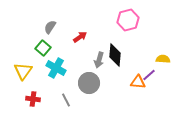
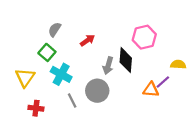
pink hexagon: (128, 20) -> (144, 37), moved
gray line: (66, 100) -> (72, 101), moved

